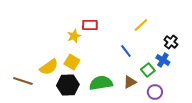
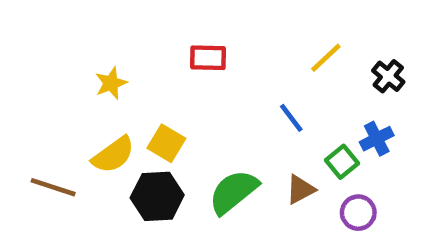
yellow star: (74, 36) -> (111, 83), moved
black cross: (171, 42) -> (388, 76), moved
blue cross: (163, 60) -> (377, 139), turned 32
green semicircle: (101, 83) -> (233, 192), turned -30

